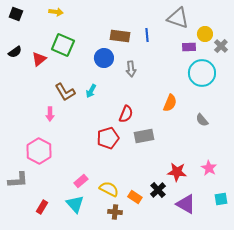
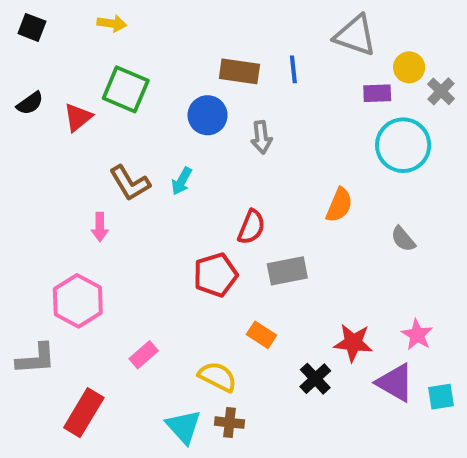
pink rectangle: (81, 181) -> (144, 355), moved
orange rectangle: (135, 197) -> (261, 335), moved
cyan triangle: (75, 204) -> (184, 427), moved
purple triangle: (186, 204) -> (395, 383), moved
red rectangle: (42, 207) -> (84, 413), size x1.6

